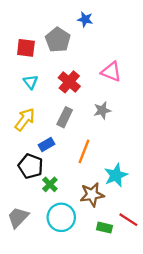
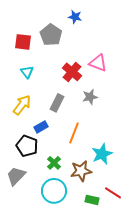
red cross: (69, 82) -> (72, 72), moved
green cross: (50, 184) -> (54, 163), moved
gray trapezoid: (18, 217) -> (16, 176), moved

